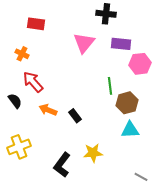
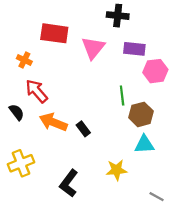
red rectangle: (36, 24) -> (54, 33), moved, size x1.4
orange arrow: (48, 110) -> (53, 122), size x1.4
yellow star: (93, 153) -> (117, 170), moved

